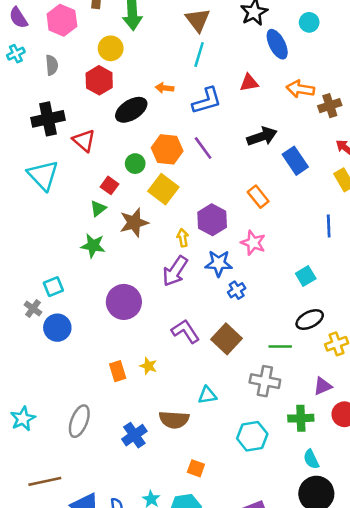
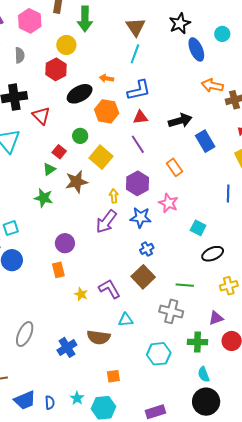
red triangle: (249, 83) -> (140, 117), moved
purple line: (203, 148) -> (138, 144), moved
orange hexagon: (167, 149) -> (107, 111), moved
cyan square: (306, 276) -> (198, 228), moved, turned -35
blue cross: (237, 290) -> (147, 249), moved
purple circle: (124, 302) -> (65, 243), size x0.7
black ellipse: (310, 320) -> (213, 254), moved
purple L-shape: (185, 331) -> (109, 289), moved
orange rectangle: (118, 371) -> (58, 270), moved
orange square: (196, 468) -> (113, 376), turned -32

